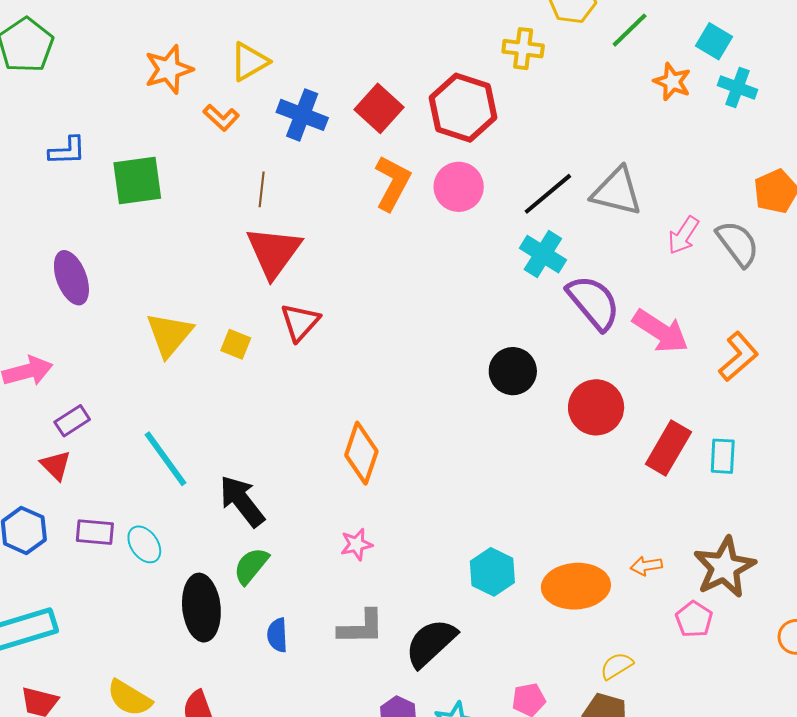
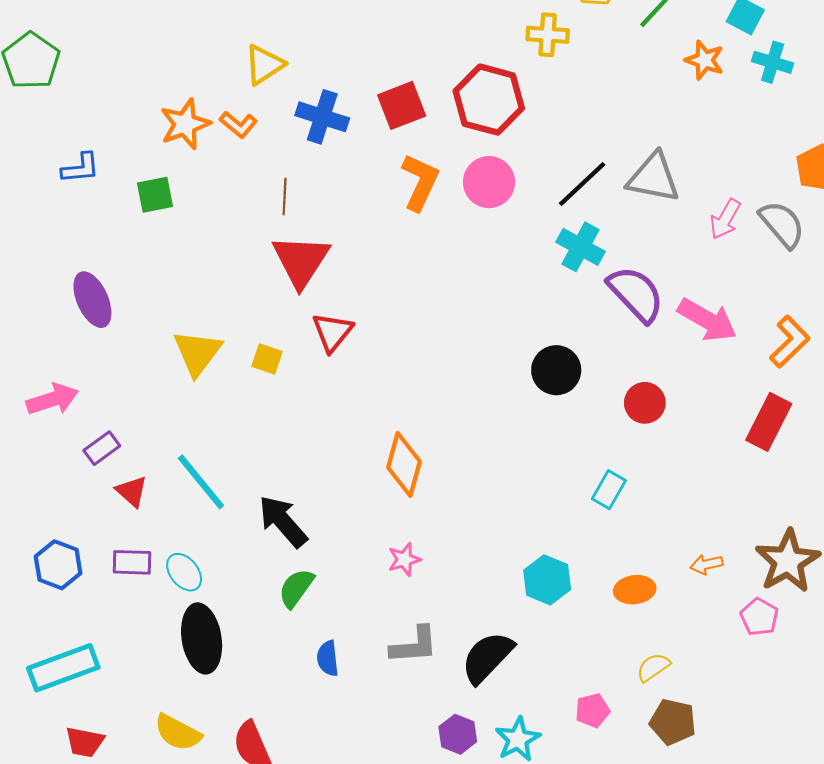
orange star: (169, 69) -> (185, 124), moved
red square: (379, 108) -> (402, 105), turned 30
green square: (137, 180) -> (155, 195), size x0.7
red circle: (596, 407) -> (645, 403), size x0.7
red rectangle: (668, 448) -> (769, 422), moved
cyan rectangle: (723, 456) -> (609, 490), moved, turned 30
red triangle: (56, 465) -> (132, 491), moved
orange ellipse: (576, 586) -> (635, 590), size x0.6
black ellipse: (201, 608) -> (202, 638), moved
yellow semicircle: (617, 666) -> (653, 667), moved

